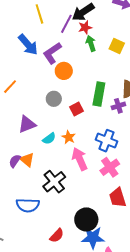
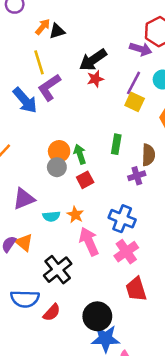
purple line: (66, 24) -> (133, 83), moved
green arrow: (91, 43) -> (80, 154), moved
purple L-shape: (52, 53) -> (49, 88), moved
orange circle: (64, 71) -> (59, 151), moved
green rectangle: (99, 94) -> (116, 144), moved, size x0.7
cyan semicircle: (49, 139) -> (51, 216), turned 32
red semicircle: (57, 236) -> (52, 312), moved

